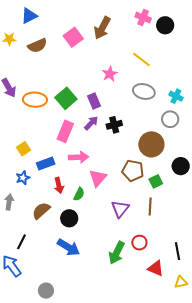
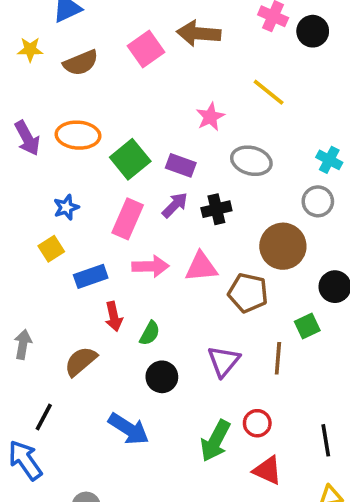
brown arrow: (102, 28) -> (199, 33), turned 65
gray ellipse: (144, 91) -> (251, 161), moved
orange ellipse: (35, 100) -> (78, 135), moved
purple rectangle: (94, 101) -> (181, 165), turned -49
blue star: (23, 178) -> (66, 207), moved
pink triangle: (98, 178) -> (201, 267), moved, turned 42
green square: (156, 181) -> (307, 326), moved
black circle: (69, 218) -> (162, 377), moved
red triangle: (156, 268) -> (268, 470), moved

